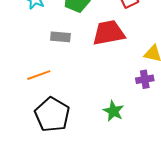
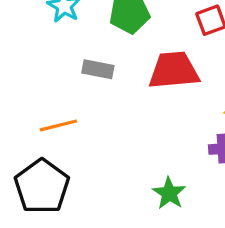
black pentagon: (52, 115) -> (42, 186), moved

